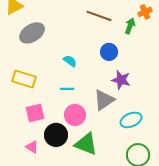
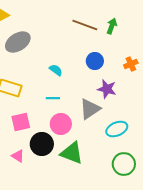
orange cross: (145, 12) -> (131, 64), moved
green arrow: (130, 26) -> (112, 26), moved

